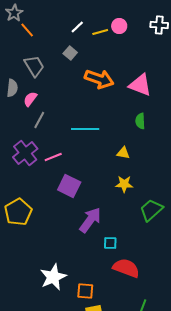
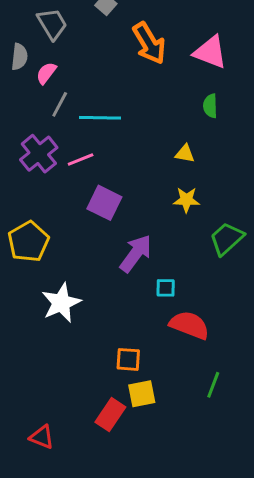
orange arrow: (99, 79) -> (149, 43), turned 40
cyan line: (85, 129) -> (100, 118), moved
white star: (53, 277) -> (61, 303), moved

